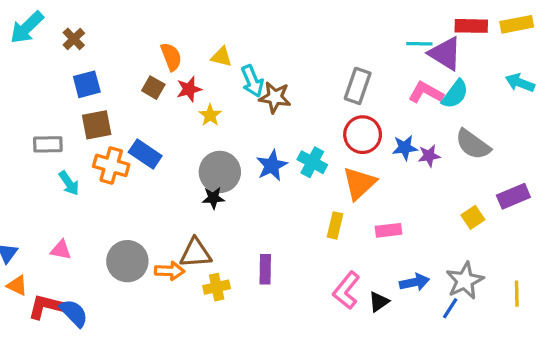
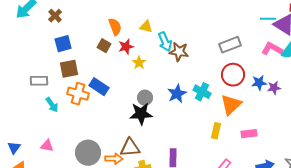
gray rectangle: (358, 86) -> (230, 45), turned 50
gray circle: (220, 172) -> (145, 98), size x0.6
black star: (213, 198) -> (141, 114), size x1.6

